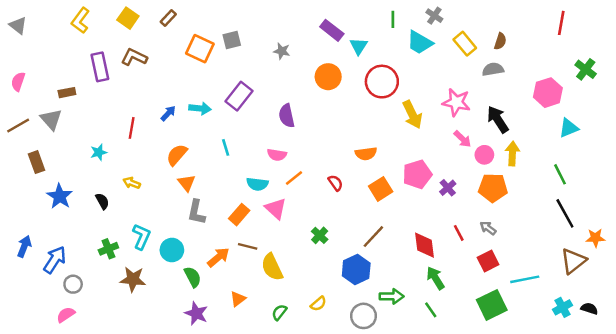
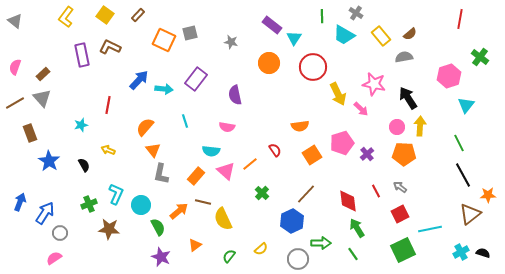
brown semicircle: (500, 41) -> (410, 34), turned 32
brown rectangle: (67, 93) -> (43, 74), moved, turned -32
blue arrow: (168, 113) -> (139, 80), moved, size x1.5
cyan triangle: (569, 128) -> (466, 105), turned -30
pink arrow: (462, 139) -> (361, 109), moved
orange line: (294, 178) -> (250, 164), moved

